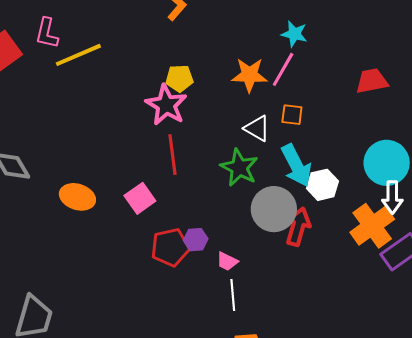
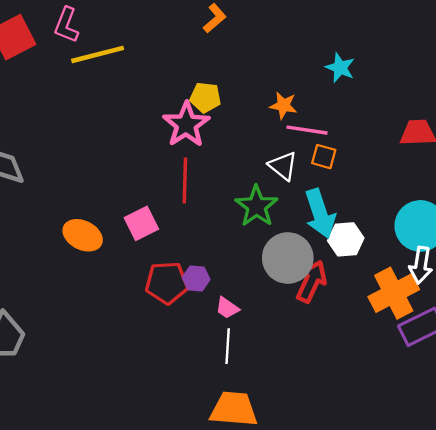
pink line: (283, 69) -> (307, 130), moved, turned 60
orange star: (249, 75) -> (283, 105), size x0.7
orange ellipse: (77, 197) -> (83, 235), moved

